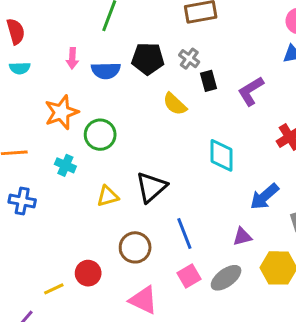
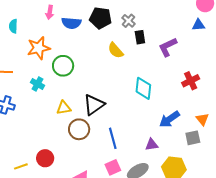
cyan semicircle: (20, 68) -> (13, 26), moved, turned 88
brown circle: (135, 247) -> (79, 129), moved

